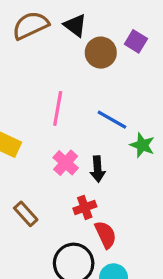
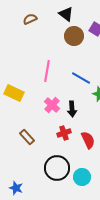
brown semicircle: (30, 25) -> (30, 19), size x0.6
black triangle: (75, 25) -> (66, 14), moved
red semicircle: (106, 235) -> (88, 140), moved

